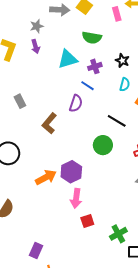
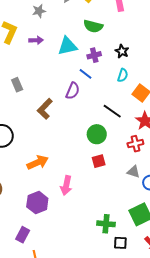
purple arrow: (36, 47) -> (36, 40), moved, turned -80
purple hexagon: (71, 172) -> (37, 203), moved
red square: (87, 221) -> (99, 161), moved
green cross: (118, 234) -> (106, 224), turned 30

